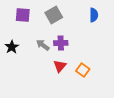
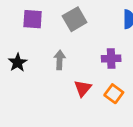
purple cross: (61, 43) -> (111, 58), moved
gray arrow: (43, 45) -> (60, 60), turned 56

